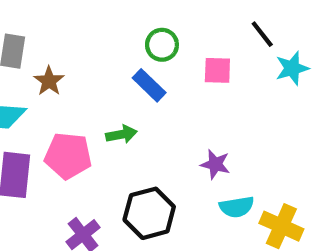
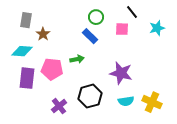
black line: (262, 34) -> (132, 12), moved
purple star: (215, 164) -> (121, 73), size x1.6
cyan semicircle: (237, 207) -> (126, 101), moved

